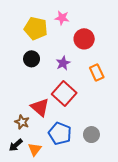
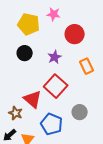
gray circle: (91, 135) -> (80, 112), moved

